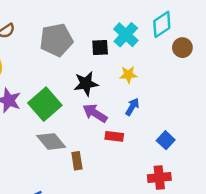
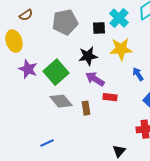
yellow star: (128, 75) -> (121, 49), size x1.6
blue arrow: (132, 107) -> (138, 74), moved, turned -64
brown rectangle: (77, 161) -> (86, 108), moved

